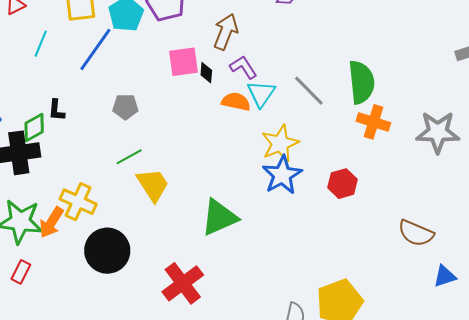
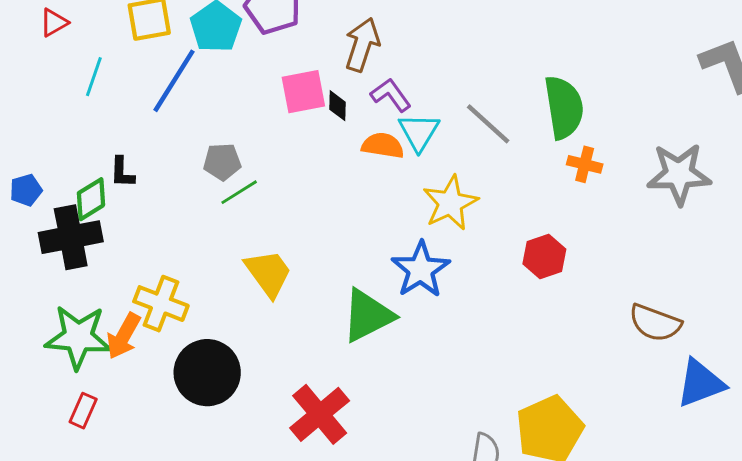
orange cross: (373, 122) -> (585, 164), size x0.7
green line: (129, 157) -> (239, 192), moved
blue star: (282, 175) -> (421, 270), moved
blue triangle: (445, 276) -> (700, 383), size x1.5

